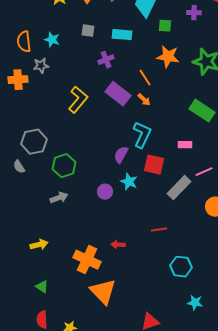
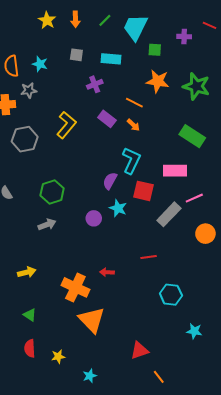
orange line: (145, 78) -> (134, 103), turned -30
purple rectangle: (118, 94) -> (107, 119), size x0.7
gray hexagon: (34, 142) -> (25, 139), moved
pink rectangle: (185, 145) -> (175, 171), size x1.6
cyan star: (195, 303) -> (194, 331), moved

